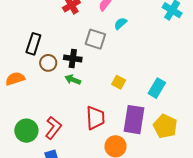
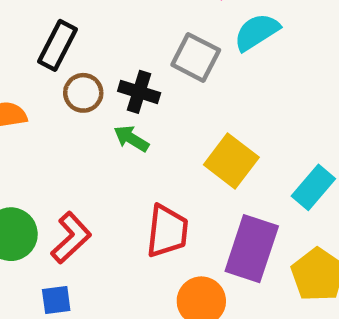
cyan semicircle: (120, 23) -> (257, 32), size x1.5
yellow square: (119, 82) -> (231, 161), size x1.6

